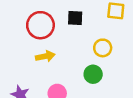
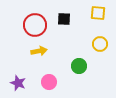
yellow circle: (103, 48) -> (100, 44), moved

